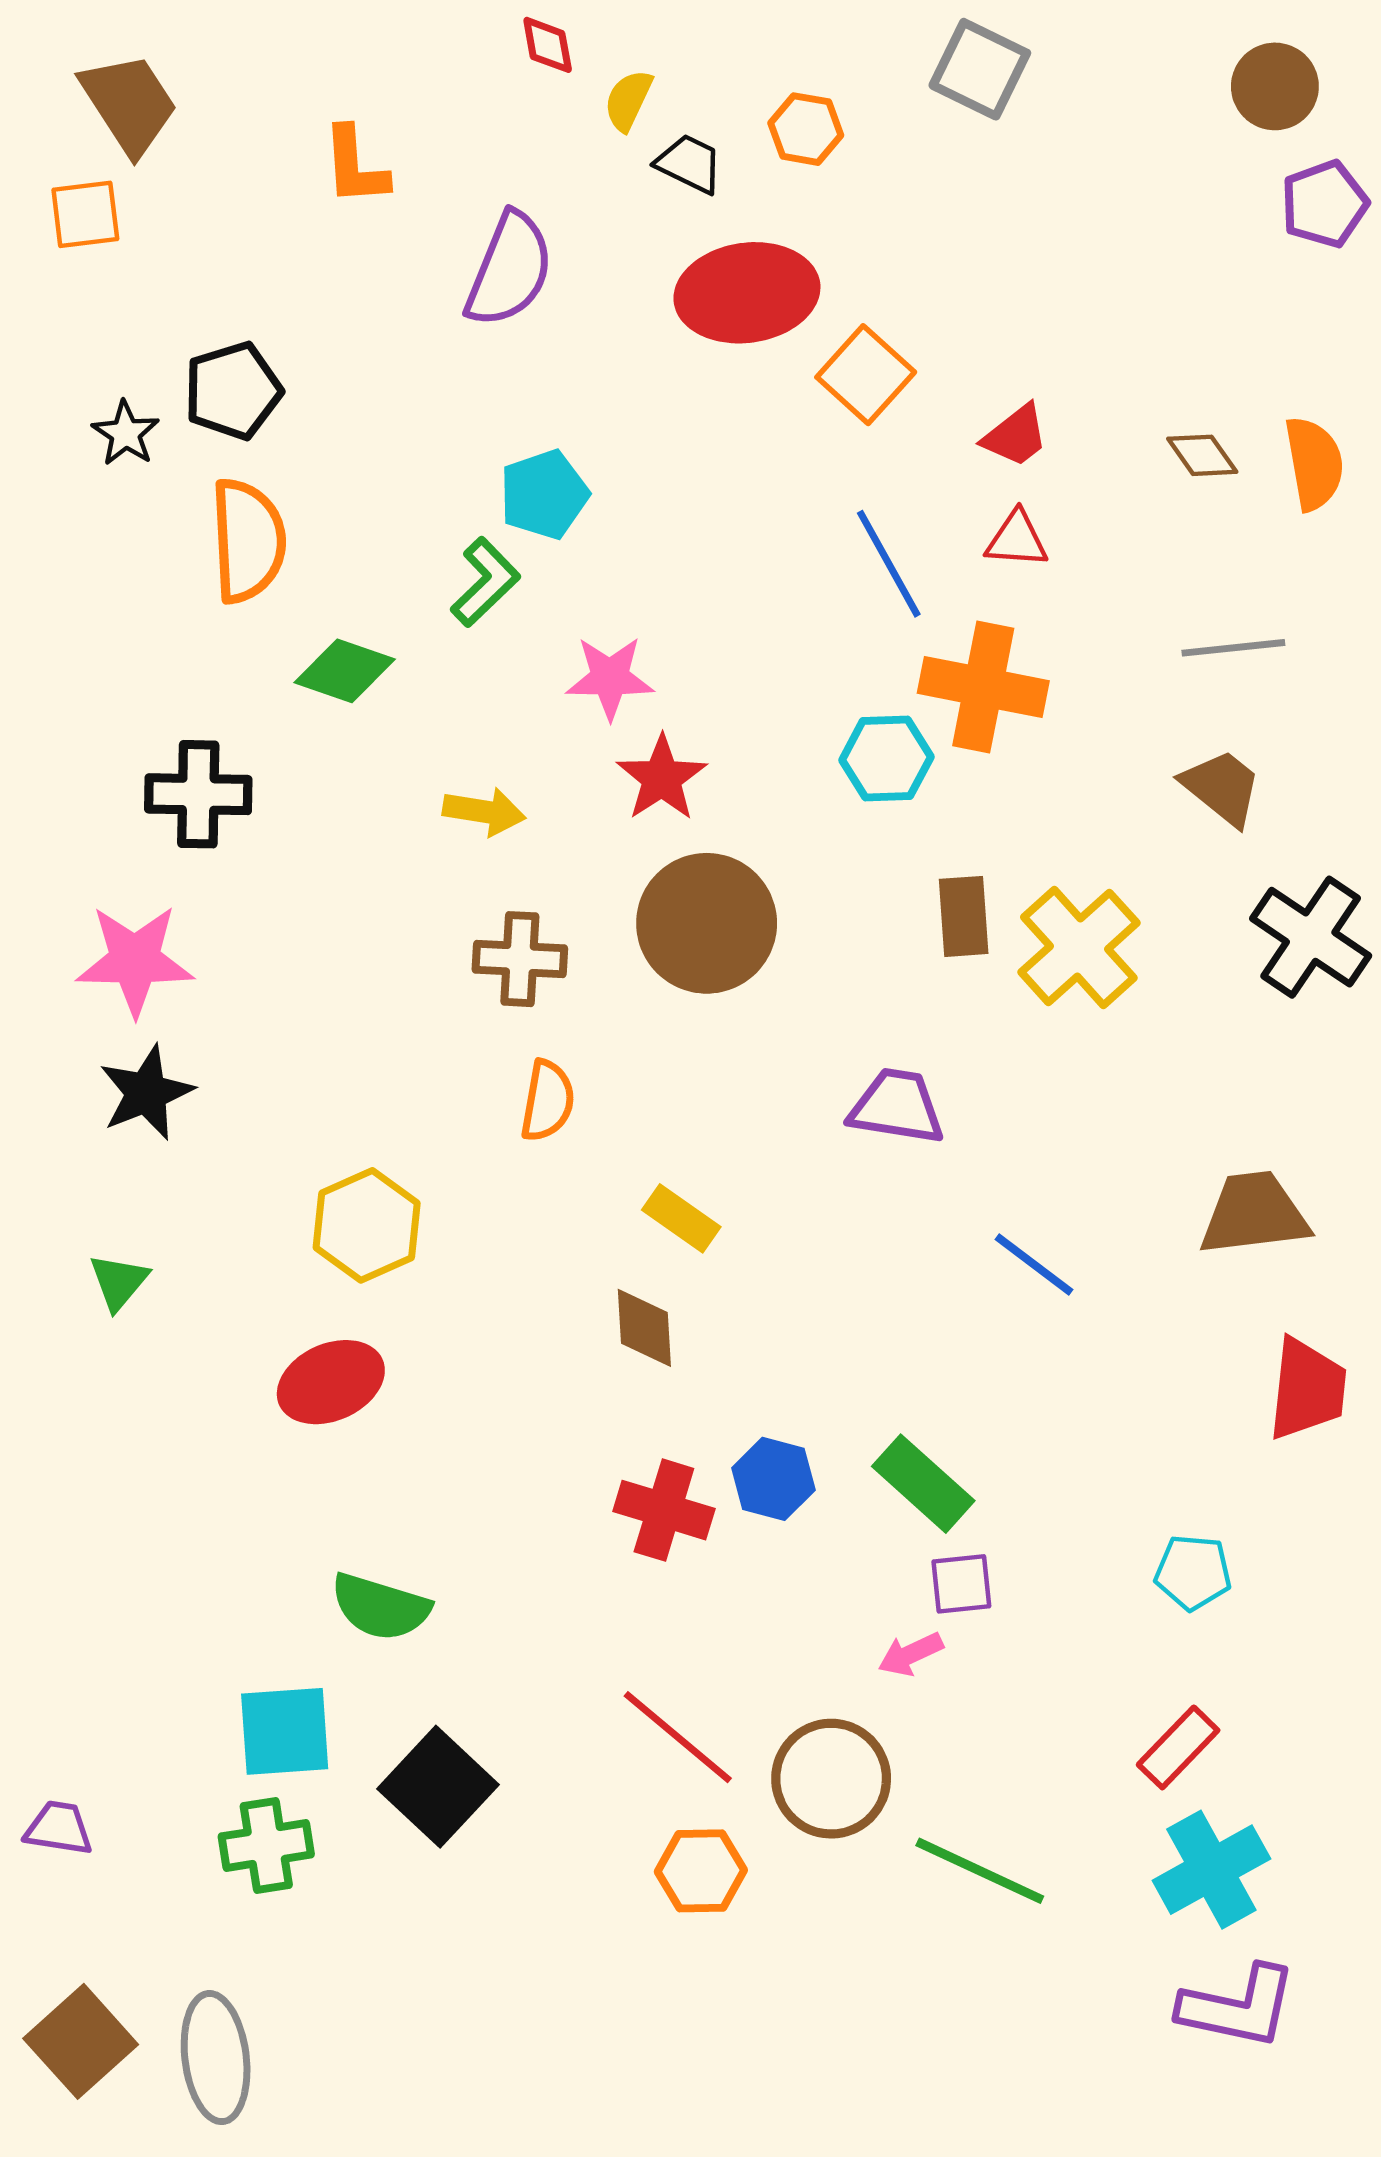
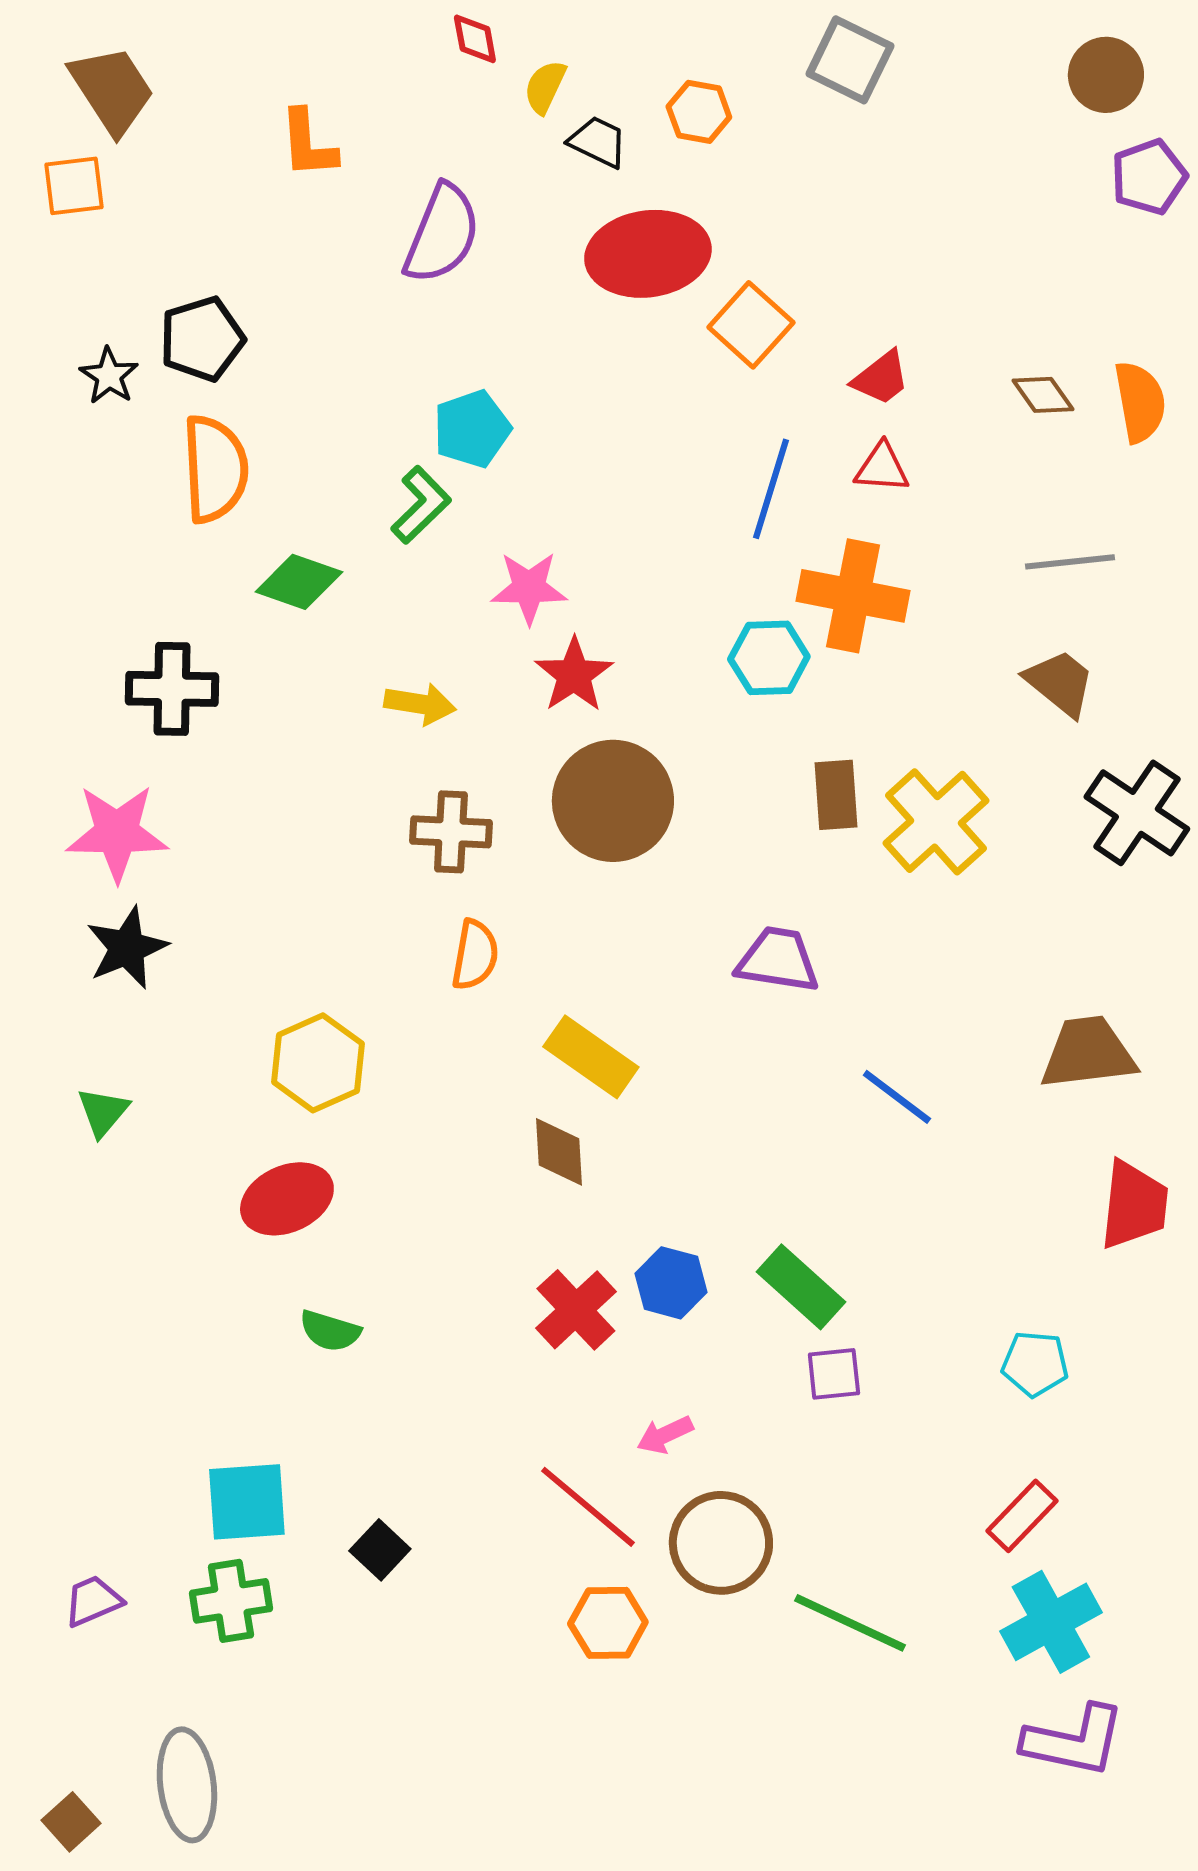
blue line: (889, 564) -> (771, 489), turned 46
yellow rectangle: (681, 1218) -> (591, 1057), size x1.4
red cross: (664, 1510) -> (576, 1310), turned 30
green semicircle: (380, 1607) -> (330, 1331), moved, size x0.7
pink arrow: (911, 1654) -> (665, 1435), moved
black square: (438, 1787) -> (380, 1550), size x0.6
purple trapezoid: (59, 1828) -> (93, 1601), moved, turned -32
brown square: (81, 2041) -> (71, 1822), moved, size x0.6

